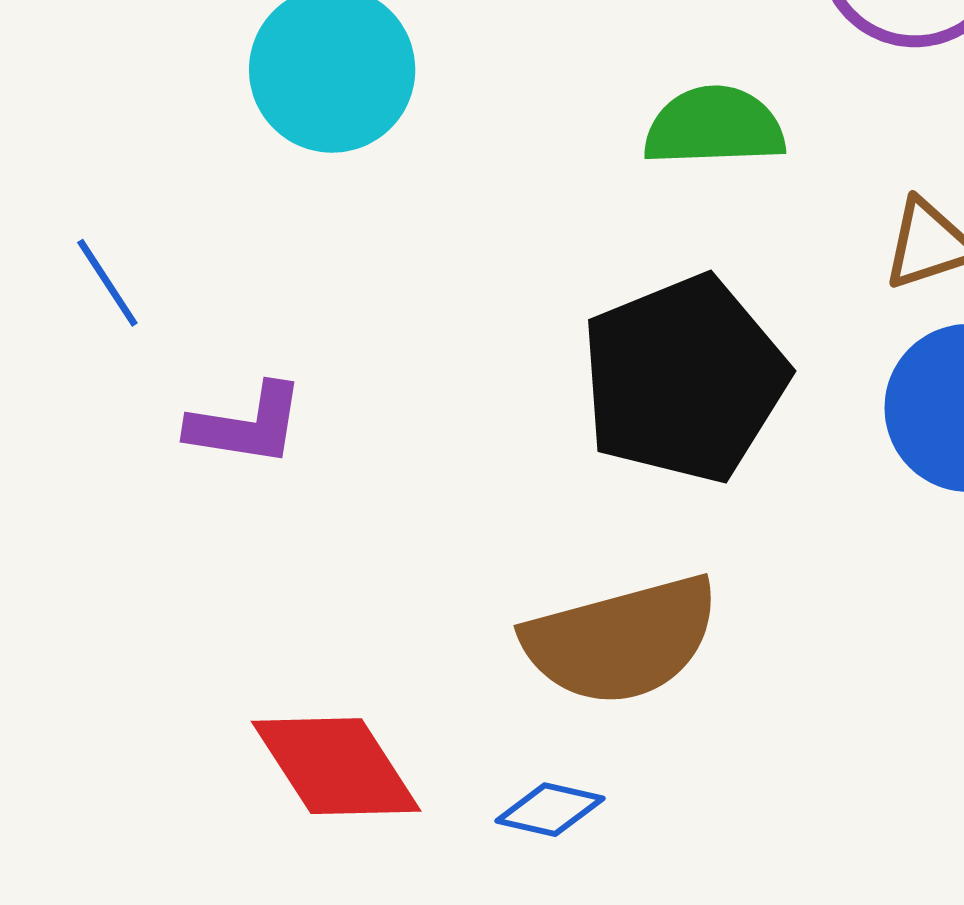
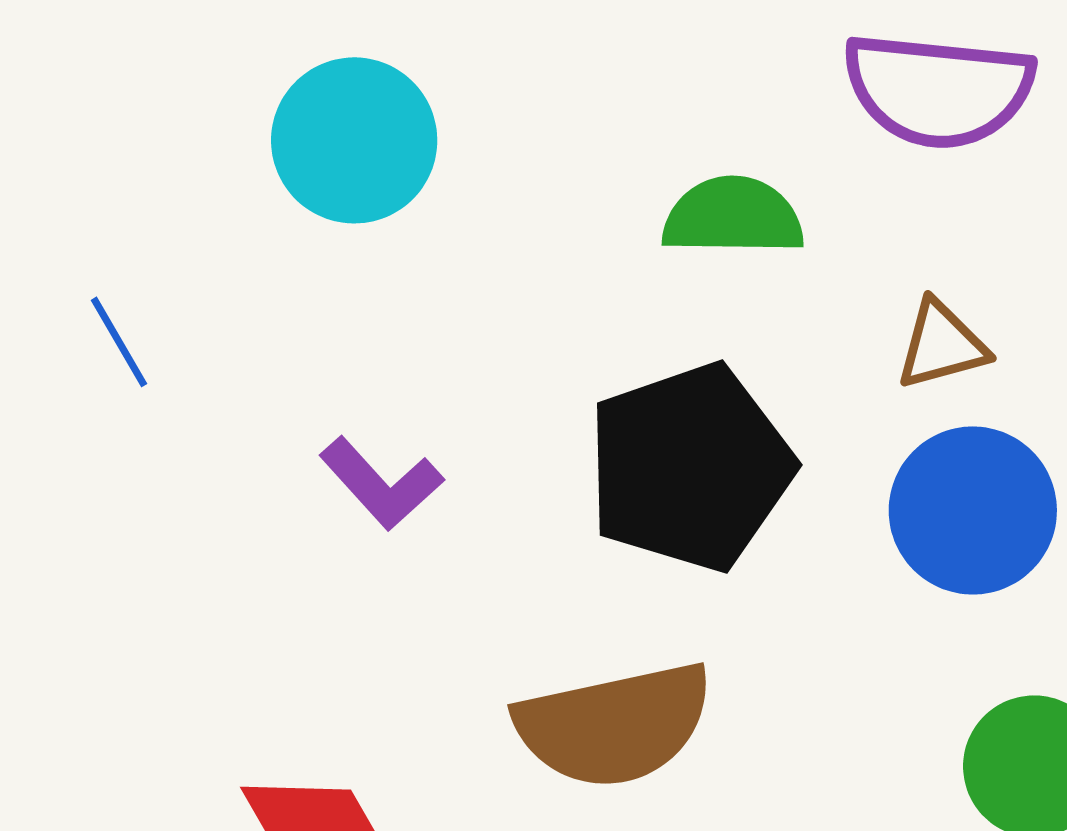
purple L-shape: (246, 425) -> (381, 483), moved, turned 36

